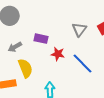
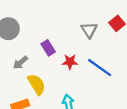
purple rectangle: (41, 39) -> (48, 48), turned 56

